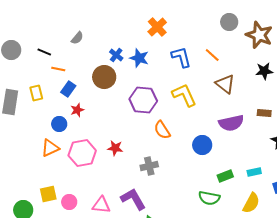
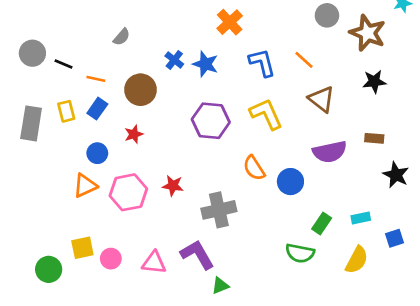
black line: (44, 52) -> (64, 64), moved
brown circle: (104, 77) -> (141, 90), moved
blue rectangle: (68, 89) -> (97, 109), moved
red star: (77, 110) -> (134, 134), moved
orange semicircle: (162, 130) -> (254, 168), moved
gray cross: (149, 166) -> (219, 210), size x1.4
green rectangle: (225, 176) -> (322, 223), turned -35

